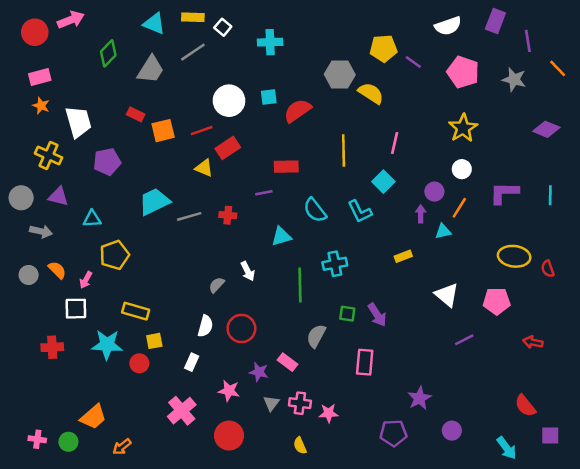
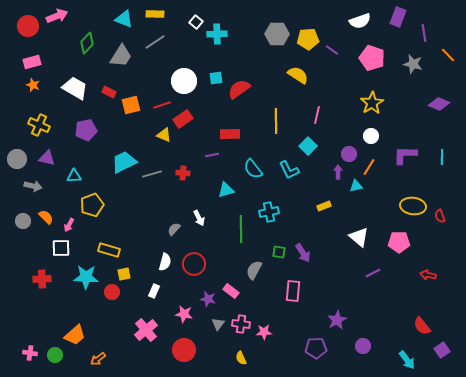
white square: (223, 27) -> (196, 22), moved
gray hexagon: (340, 75) -> (277, 34), moved
white trapezoid: (78, 122) -> (75, 88), moved, turned -44
purple square: (550, 436) -> (442, 350), turned -35

